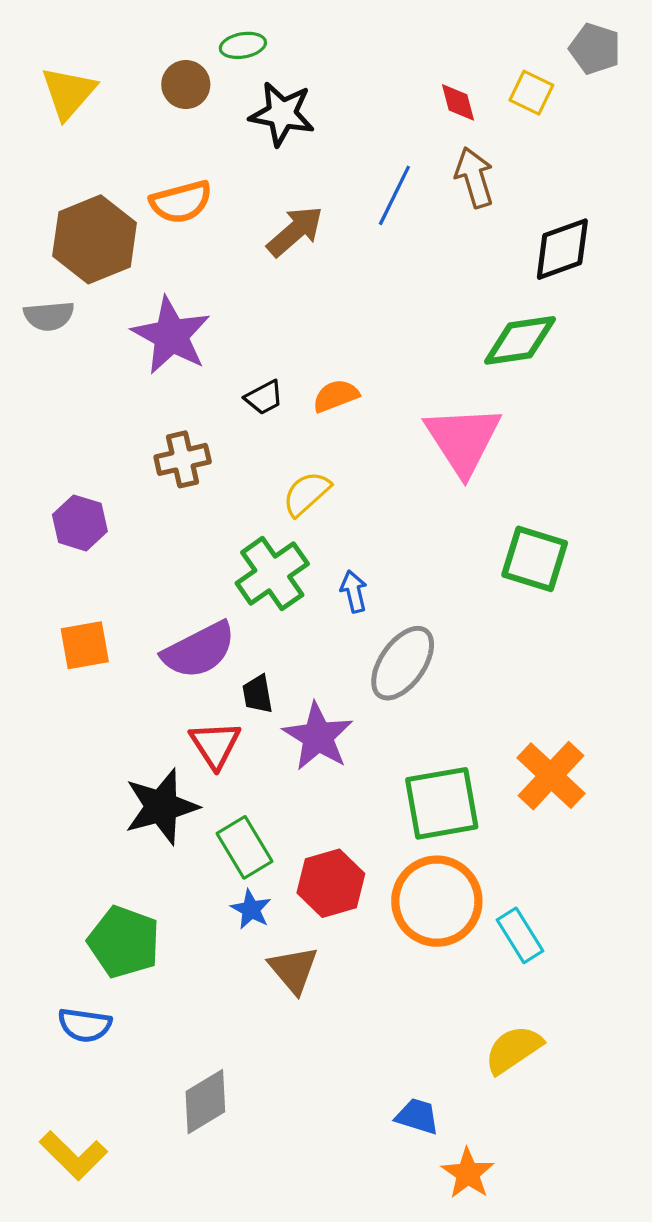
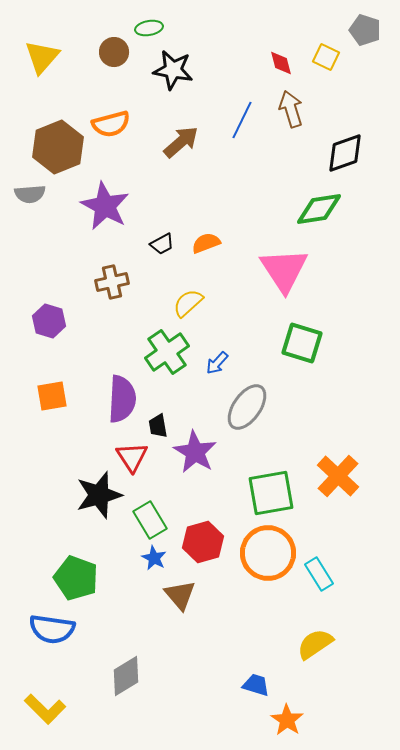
green square: (535, 559) -> (302, 343), moved
blue arrow: (354, 591) -> (217, 363), turned -125
purple semicircle: (199, 650) -> (122, 399), turned -60
blue semicircle: (85, 1025) -> (52, 629), size x1.4

